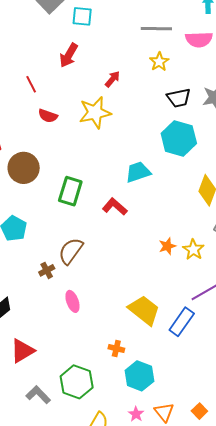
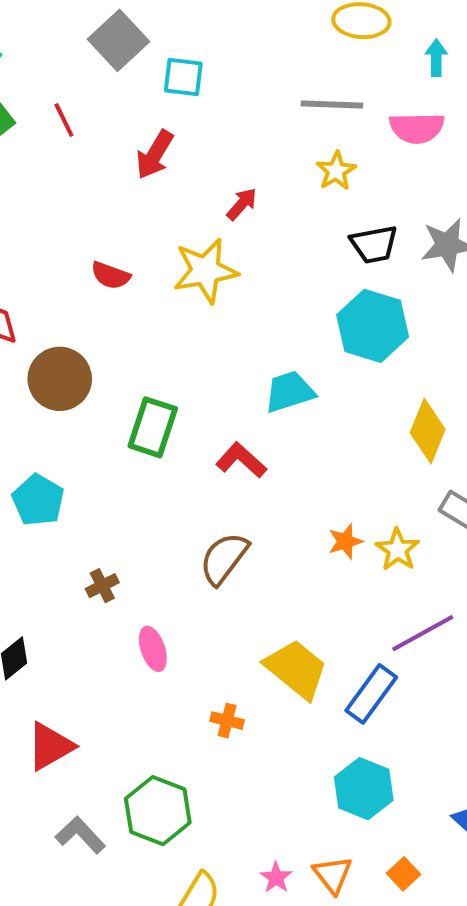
red line: (31, 84) -> (64, 120), moved
brown semicircle: (71, 251) -> (224, 558), moved
orange cross: (116, 348) -> (227, 721), moved
cyan hexagon: (139, 376) -> (364, 789), moved

